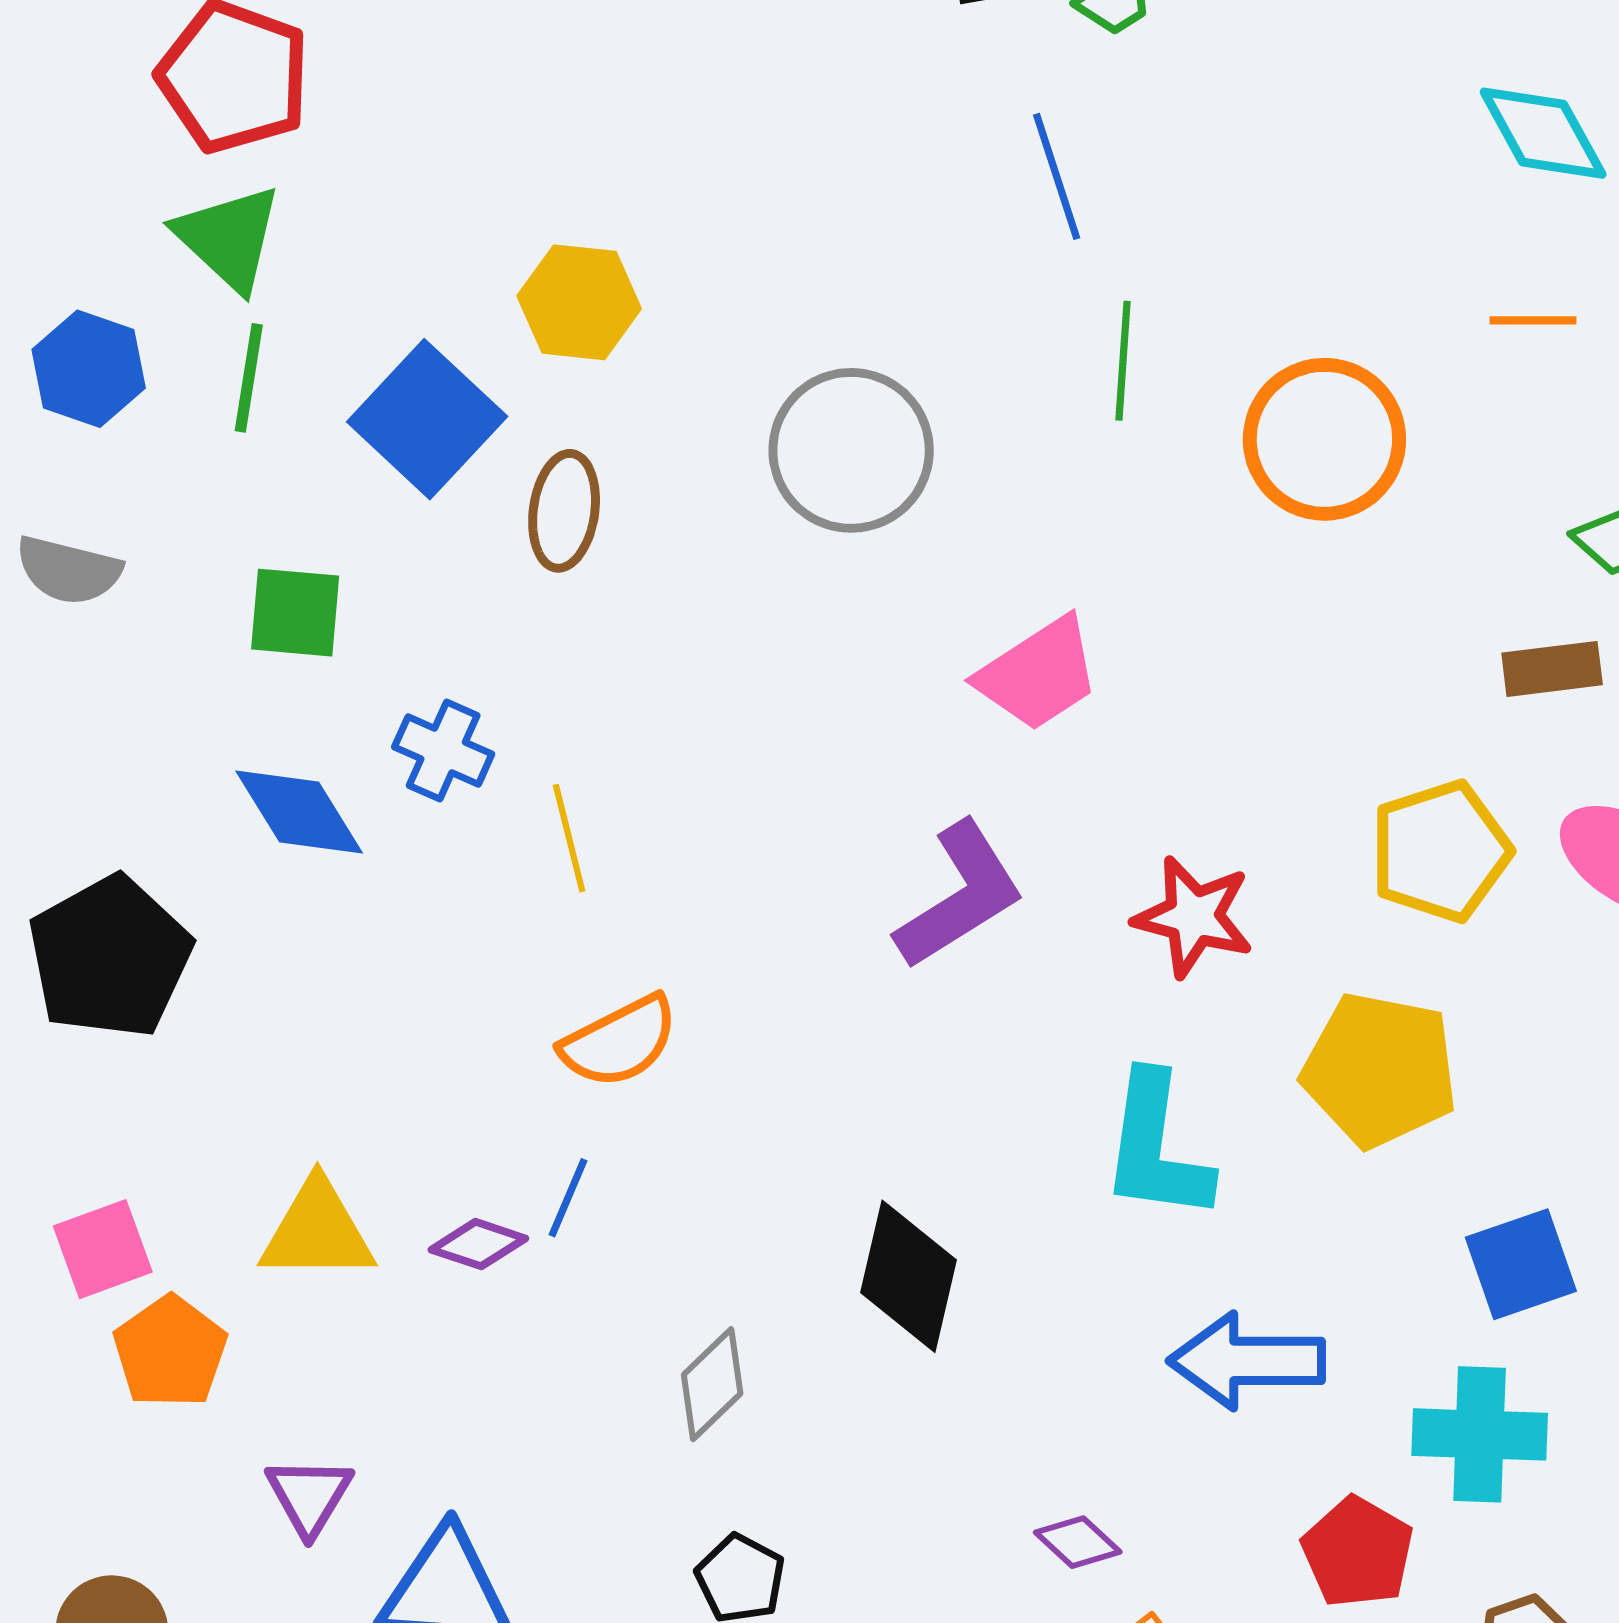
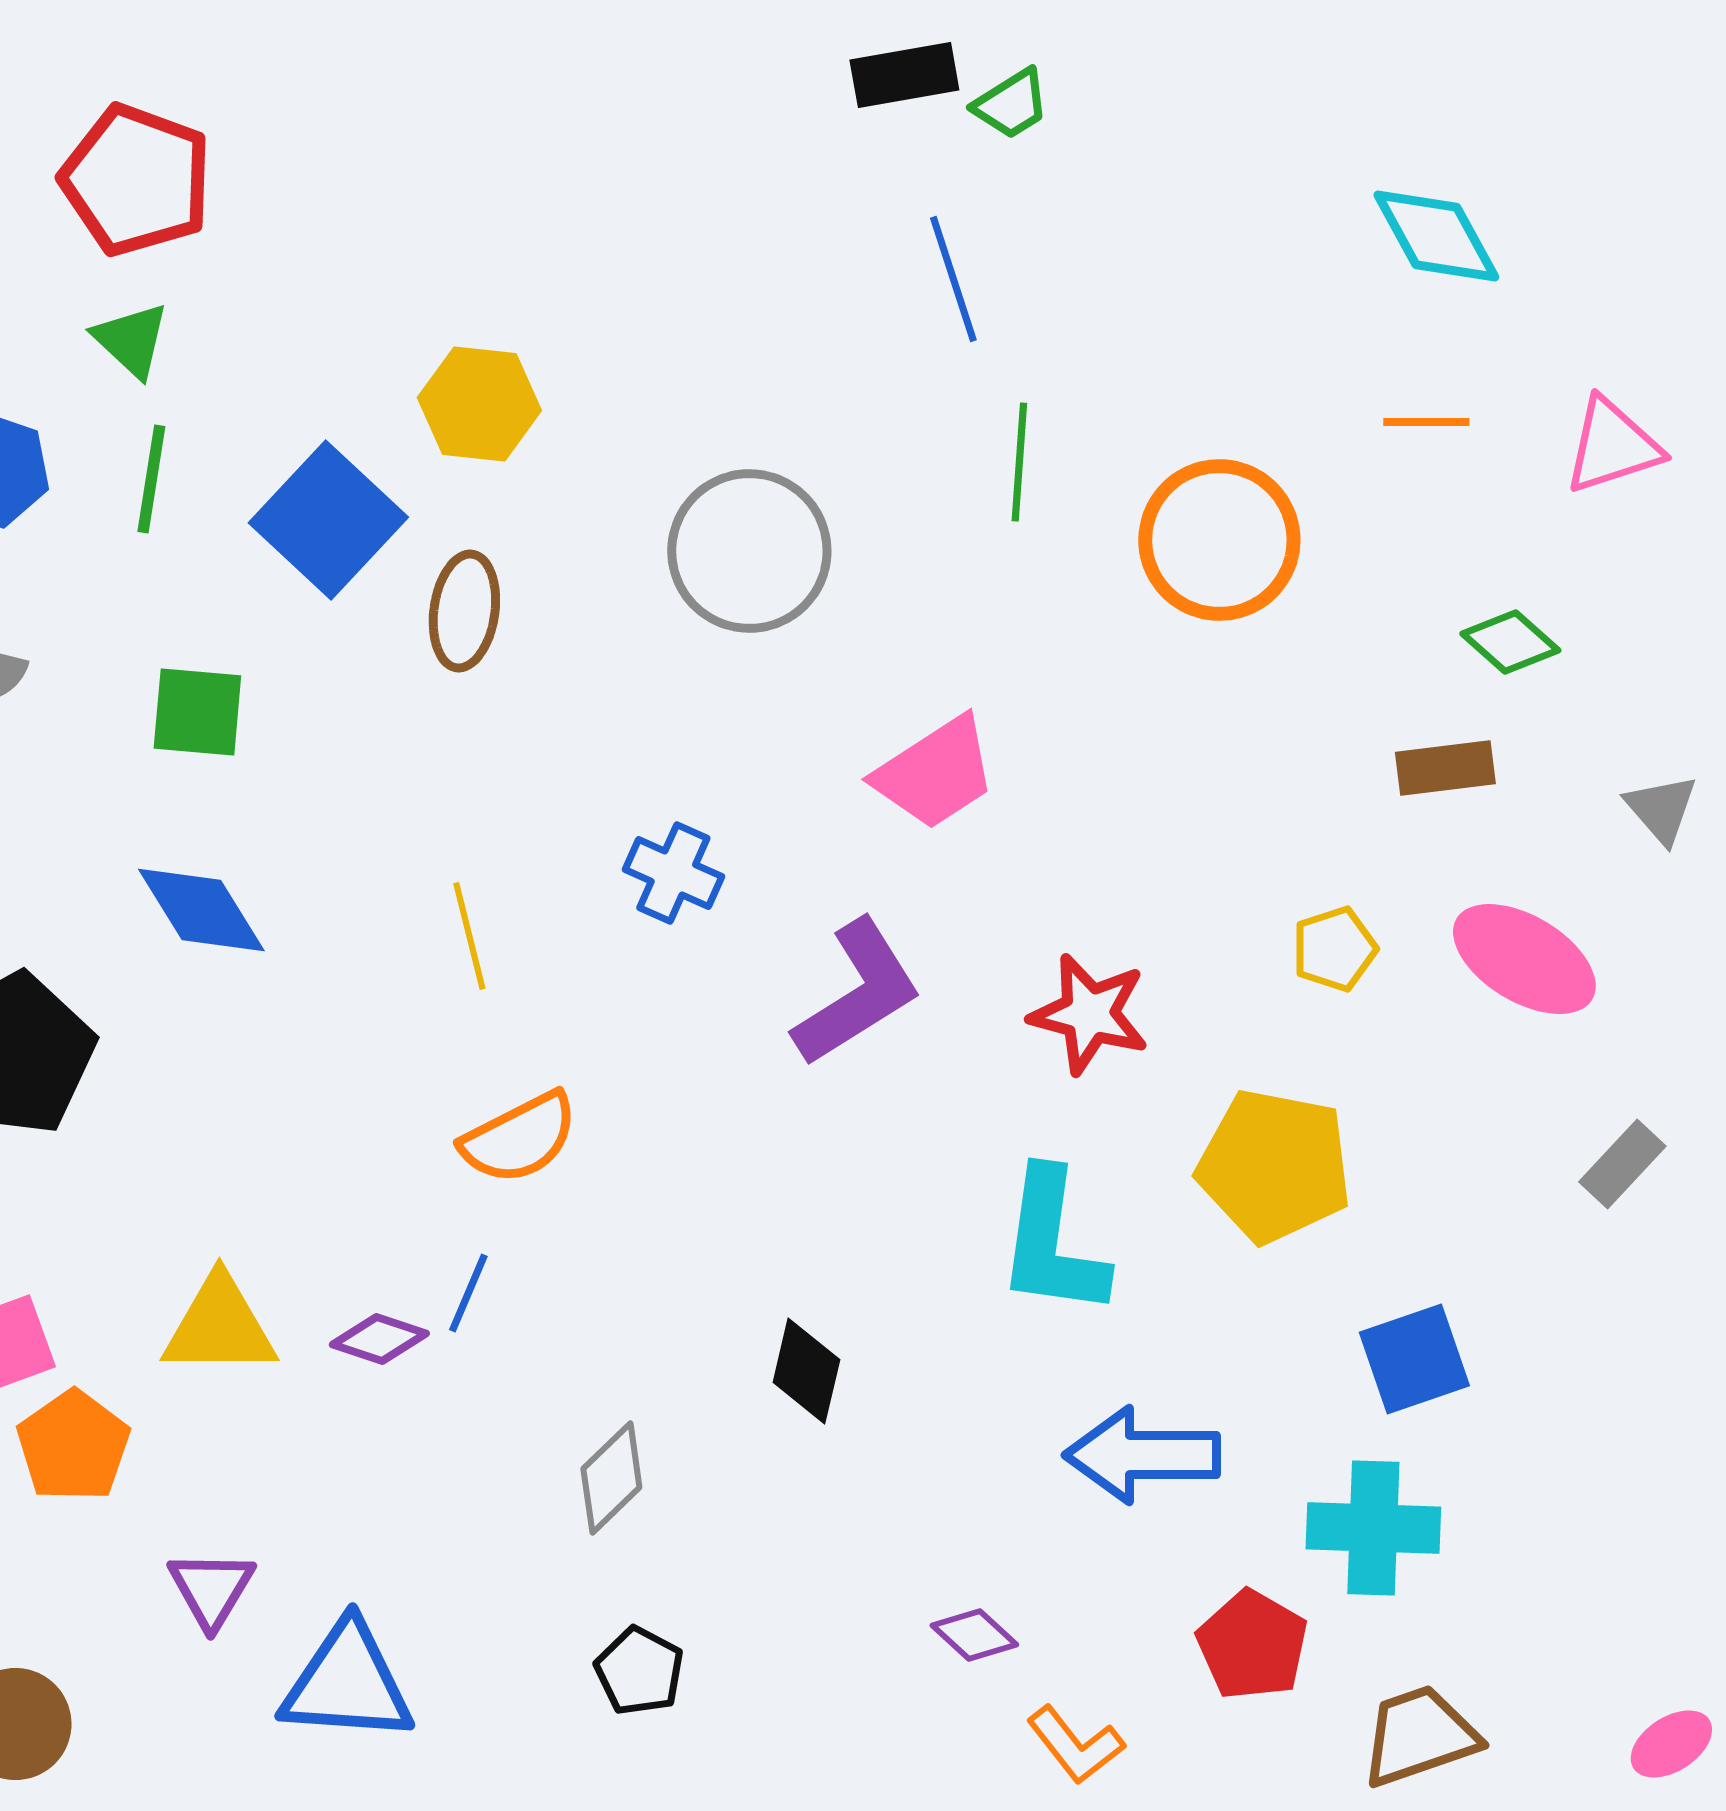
green triangle: (229, 238) -> (131, 340), size x0.7
blue cross: (443, 751) -> (673, 873), moved
yellow pentagon: (1440, 851) -> (1334, 949), size x0.6
black diamond: (908, 1276) -> (806, 1371), size x0.7

